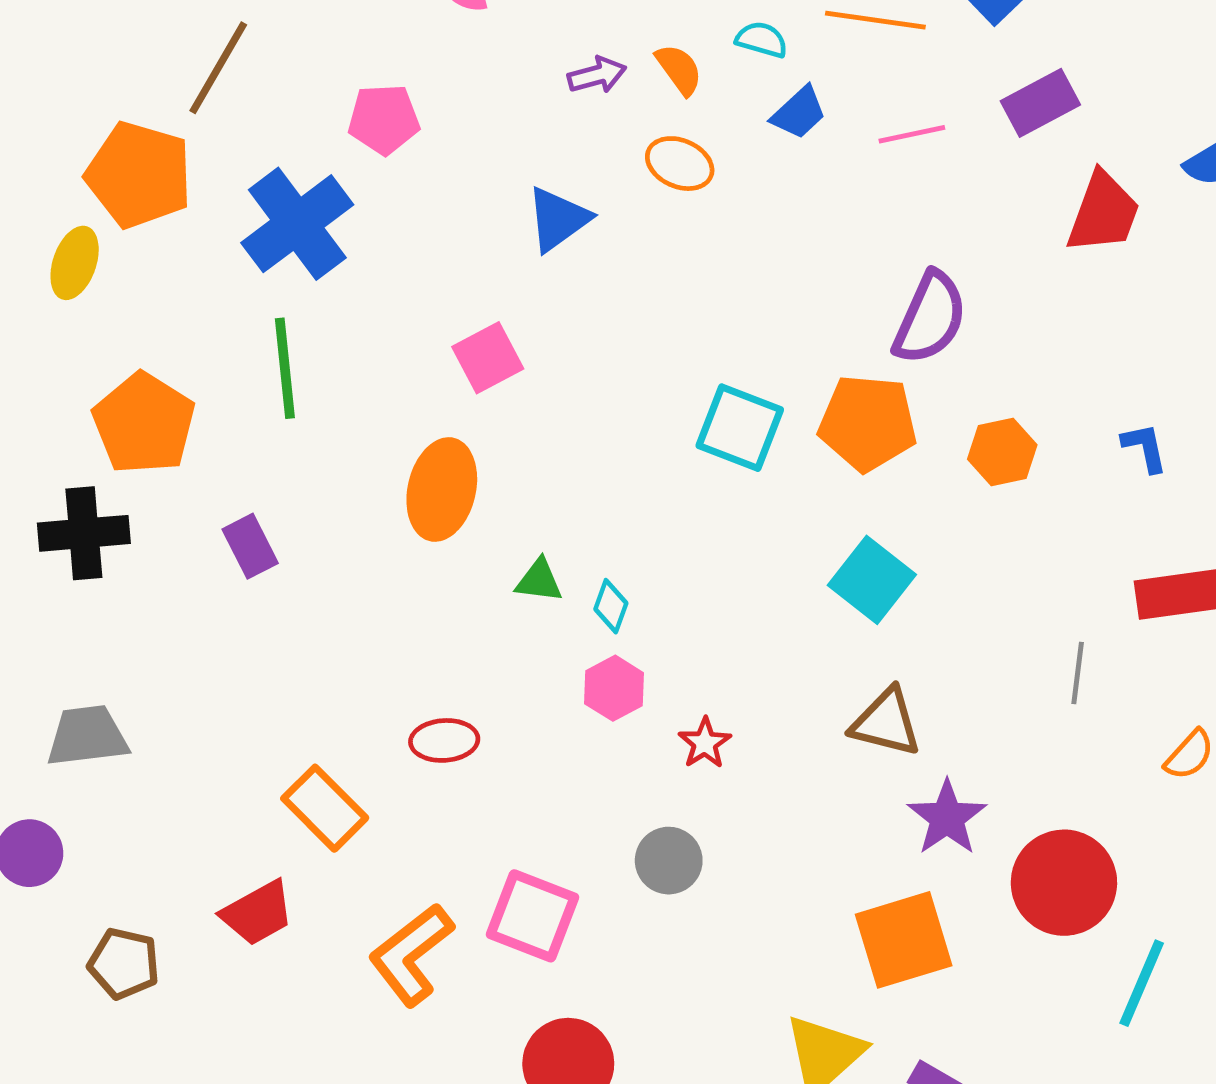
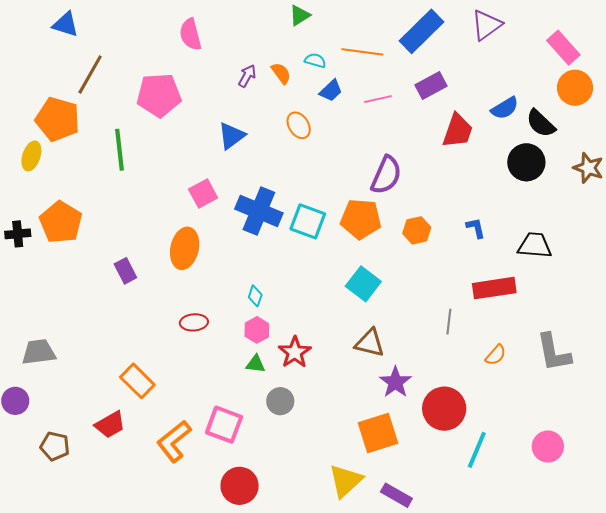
purple arrow: (597, 75) -> (247, 76), turned -45
pink pentagon: (384, 119) -> (159, 95), size x1.5
orange ellipse: (680, 164) -> (299, 125), moved, turned 36
blue cross: (297, 224) -> (259, 211), moved, turned -30
green line: (285, 368) -> (119, 150), moved
black cross: (84, 533) -> (18, 234), moved, size x0.7
purple rectangle: (250, 546) -> (125, 271), moved
green triangle: (539, 581) -> (256, 364), moved
red ellipse: (444, 740) -> (194, 322), moved
red star: (705, 743) -> (295, 352), size x1.5

